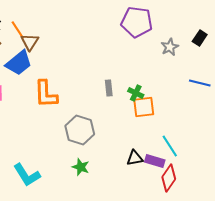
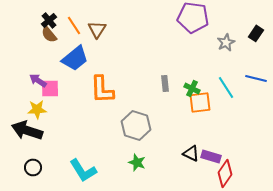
brown triangle: (30, 42) -> (97, 29), moved
cyan line: (170, 146) -> (226, 87), moved
black triangle: (135, 158) -> (191, 153), turned 36

